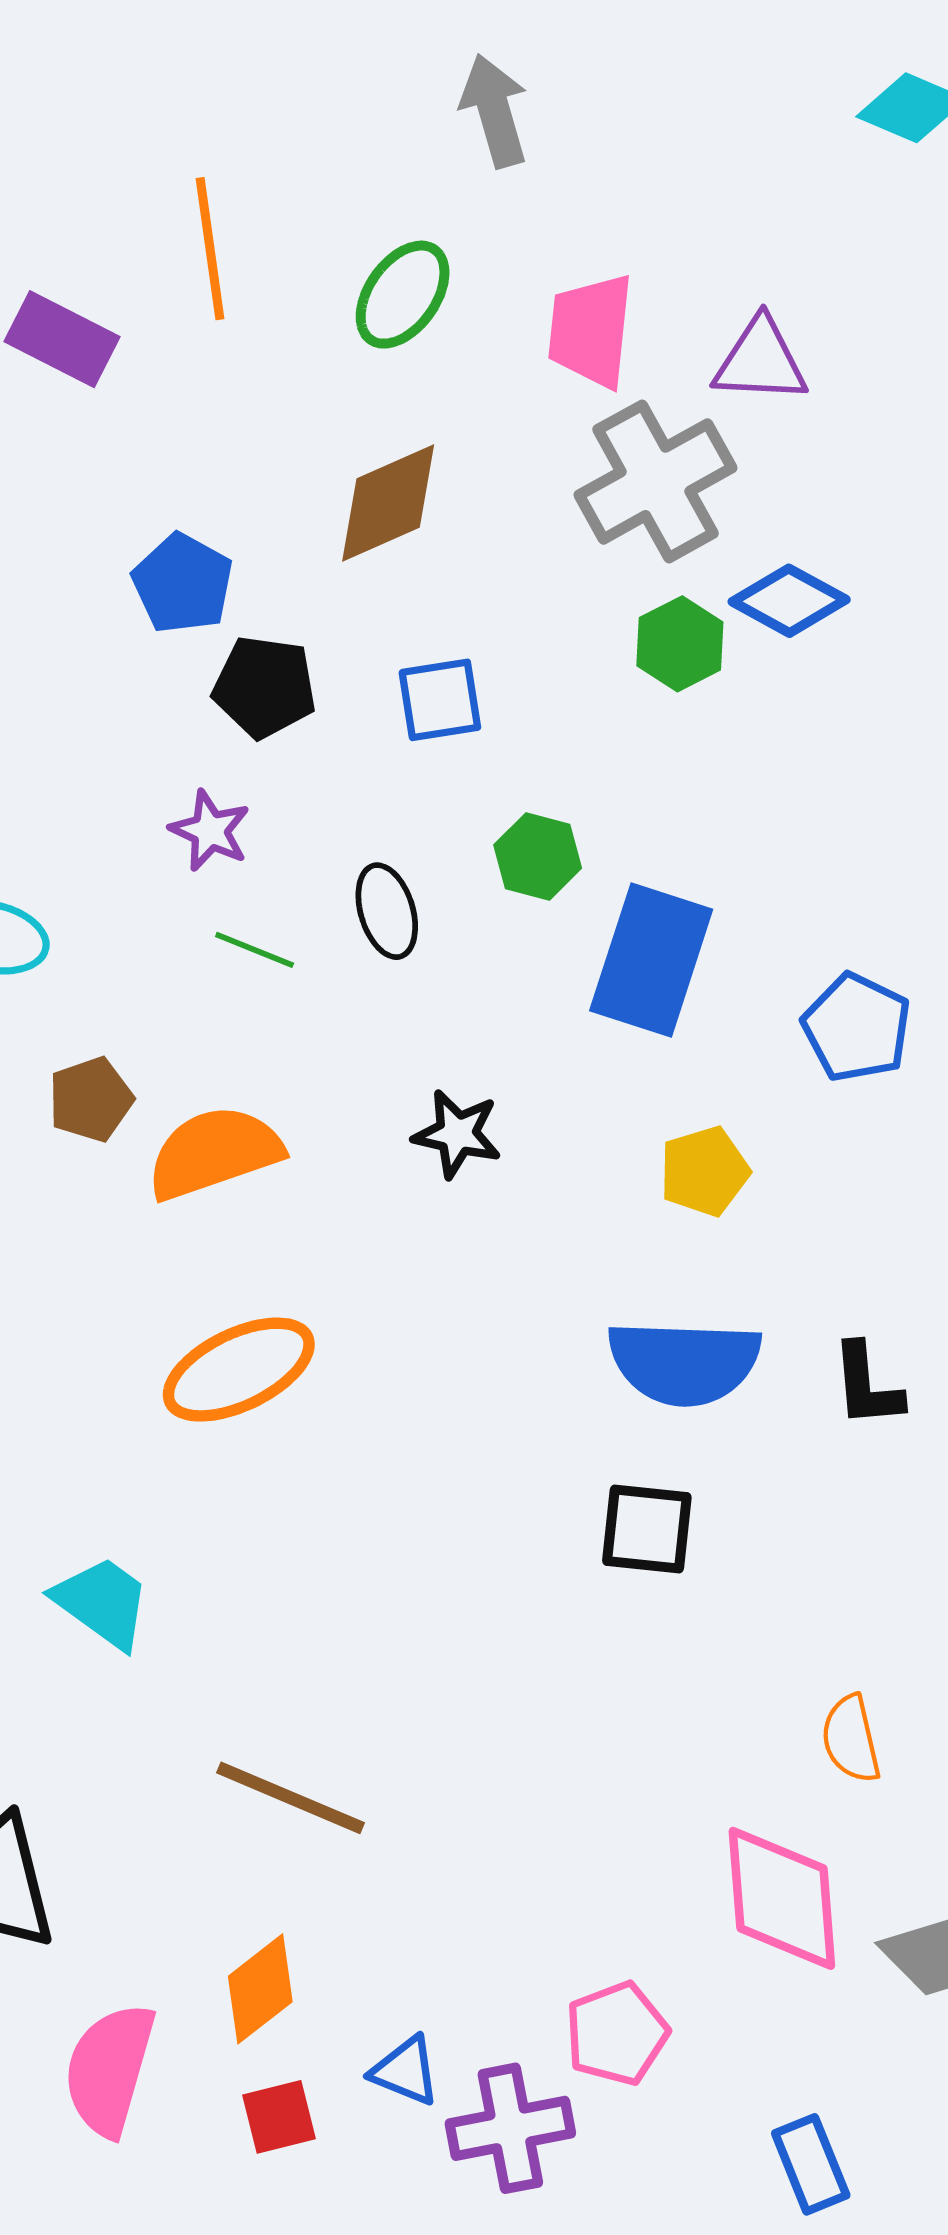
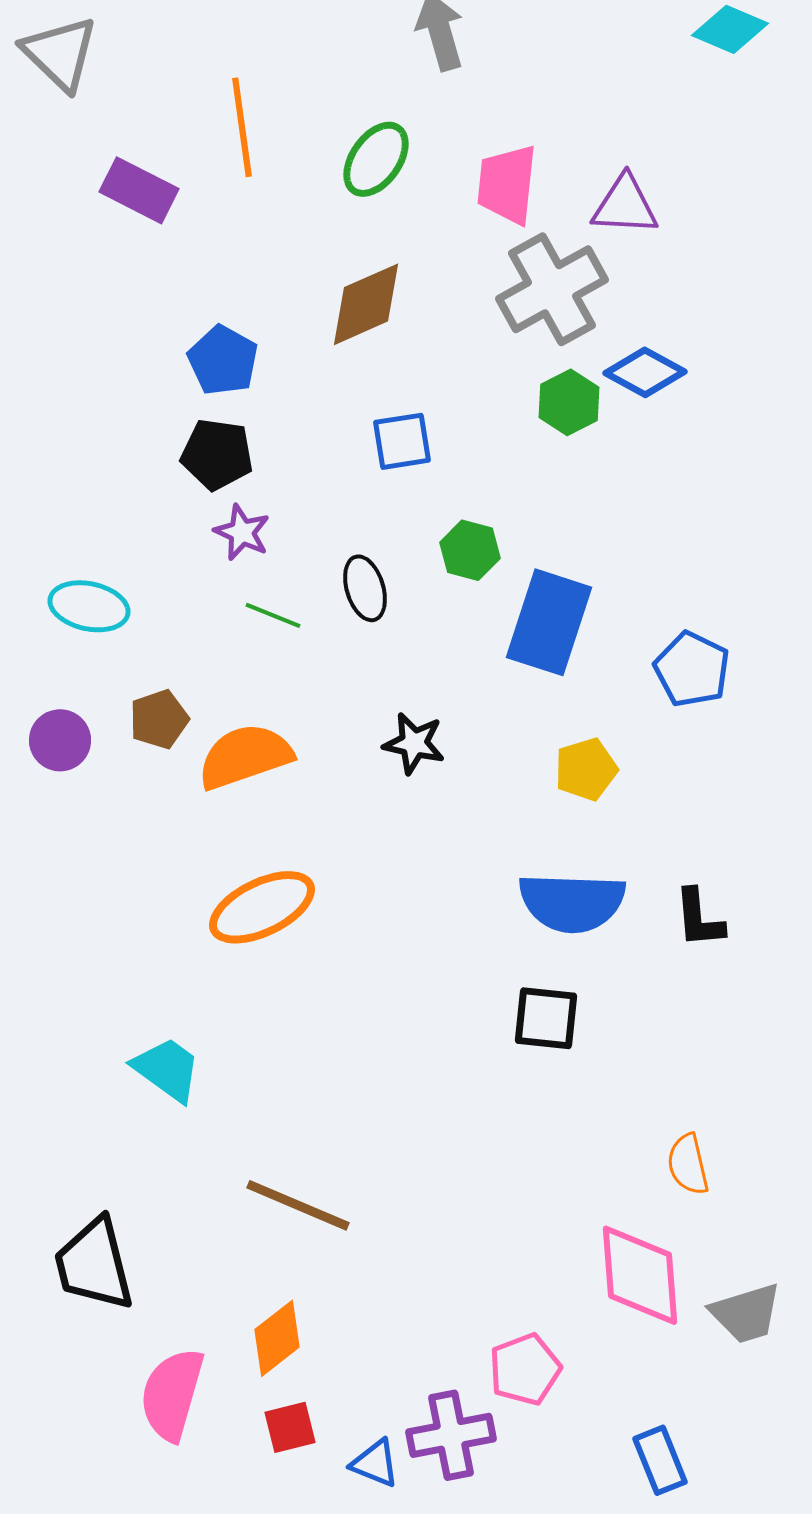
black pentagon: (265, 687) -> (217, 454), moved
blue triangle: (405, 2071) -> (375, 1463), moved

